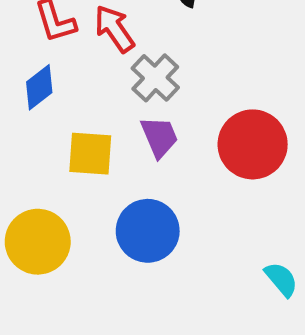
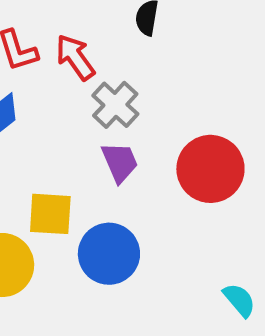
yellow square: (90, 154) -> (50, 214), moved

